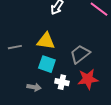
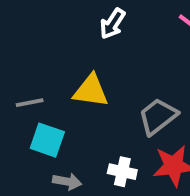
cyan square: (47, 64) -> (47, 140), moved

